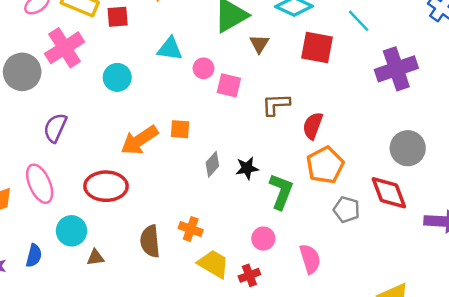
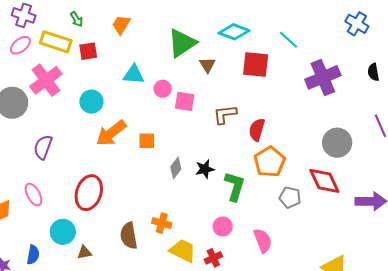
orange arrow: (139, 140) -> (111, 133), moved
pink ellipse: (40, 184) -> (33, 195), size x0.7
red ellipse: (106, 186) -> (89, 193), turned -68

